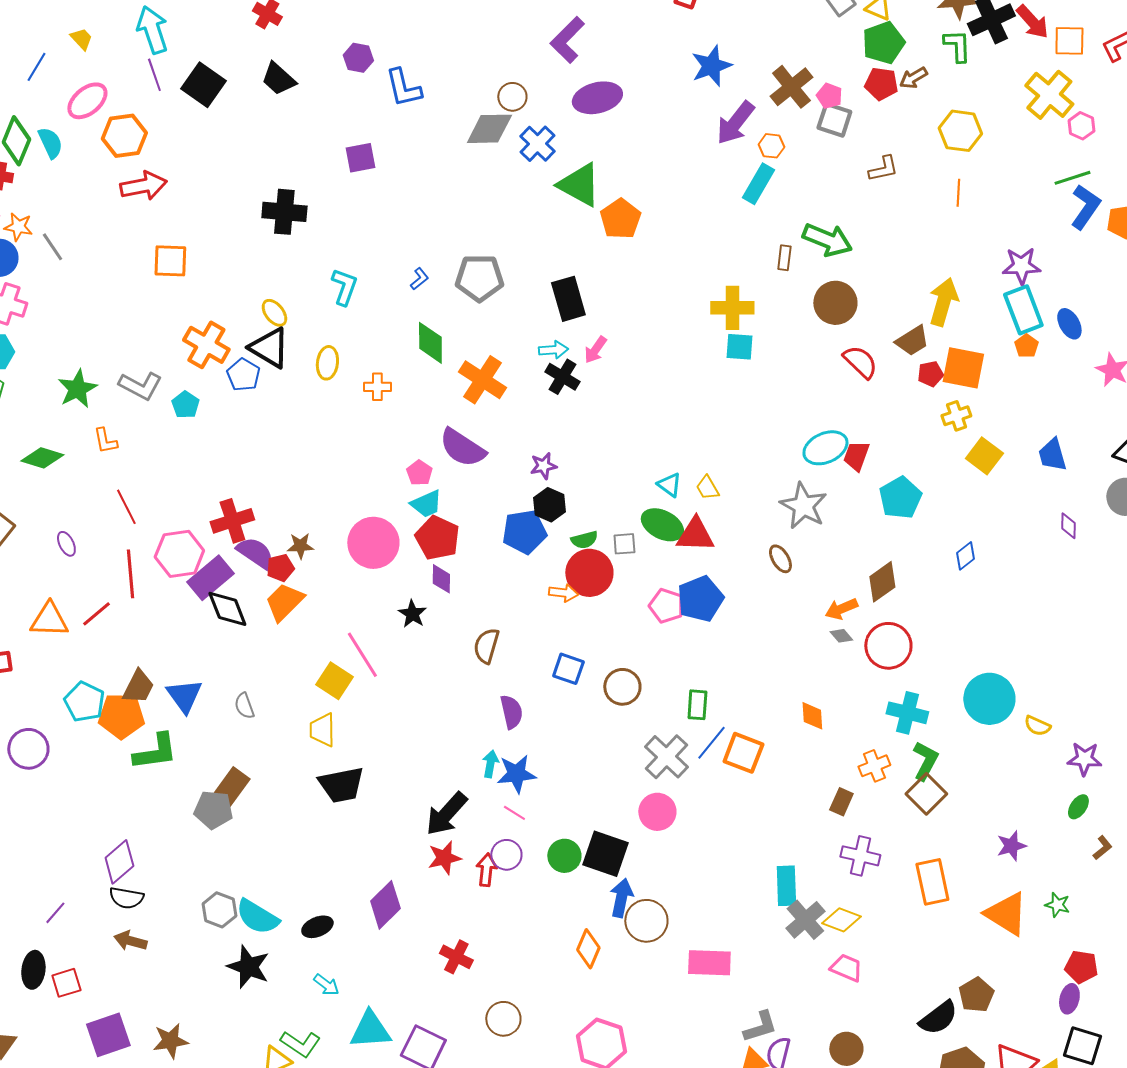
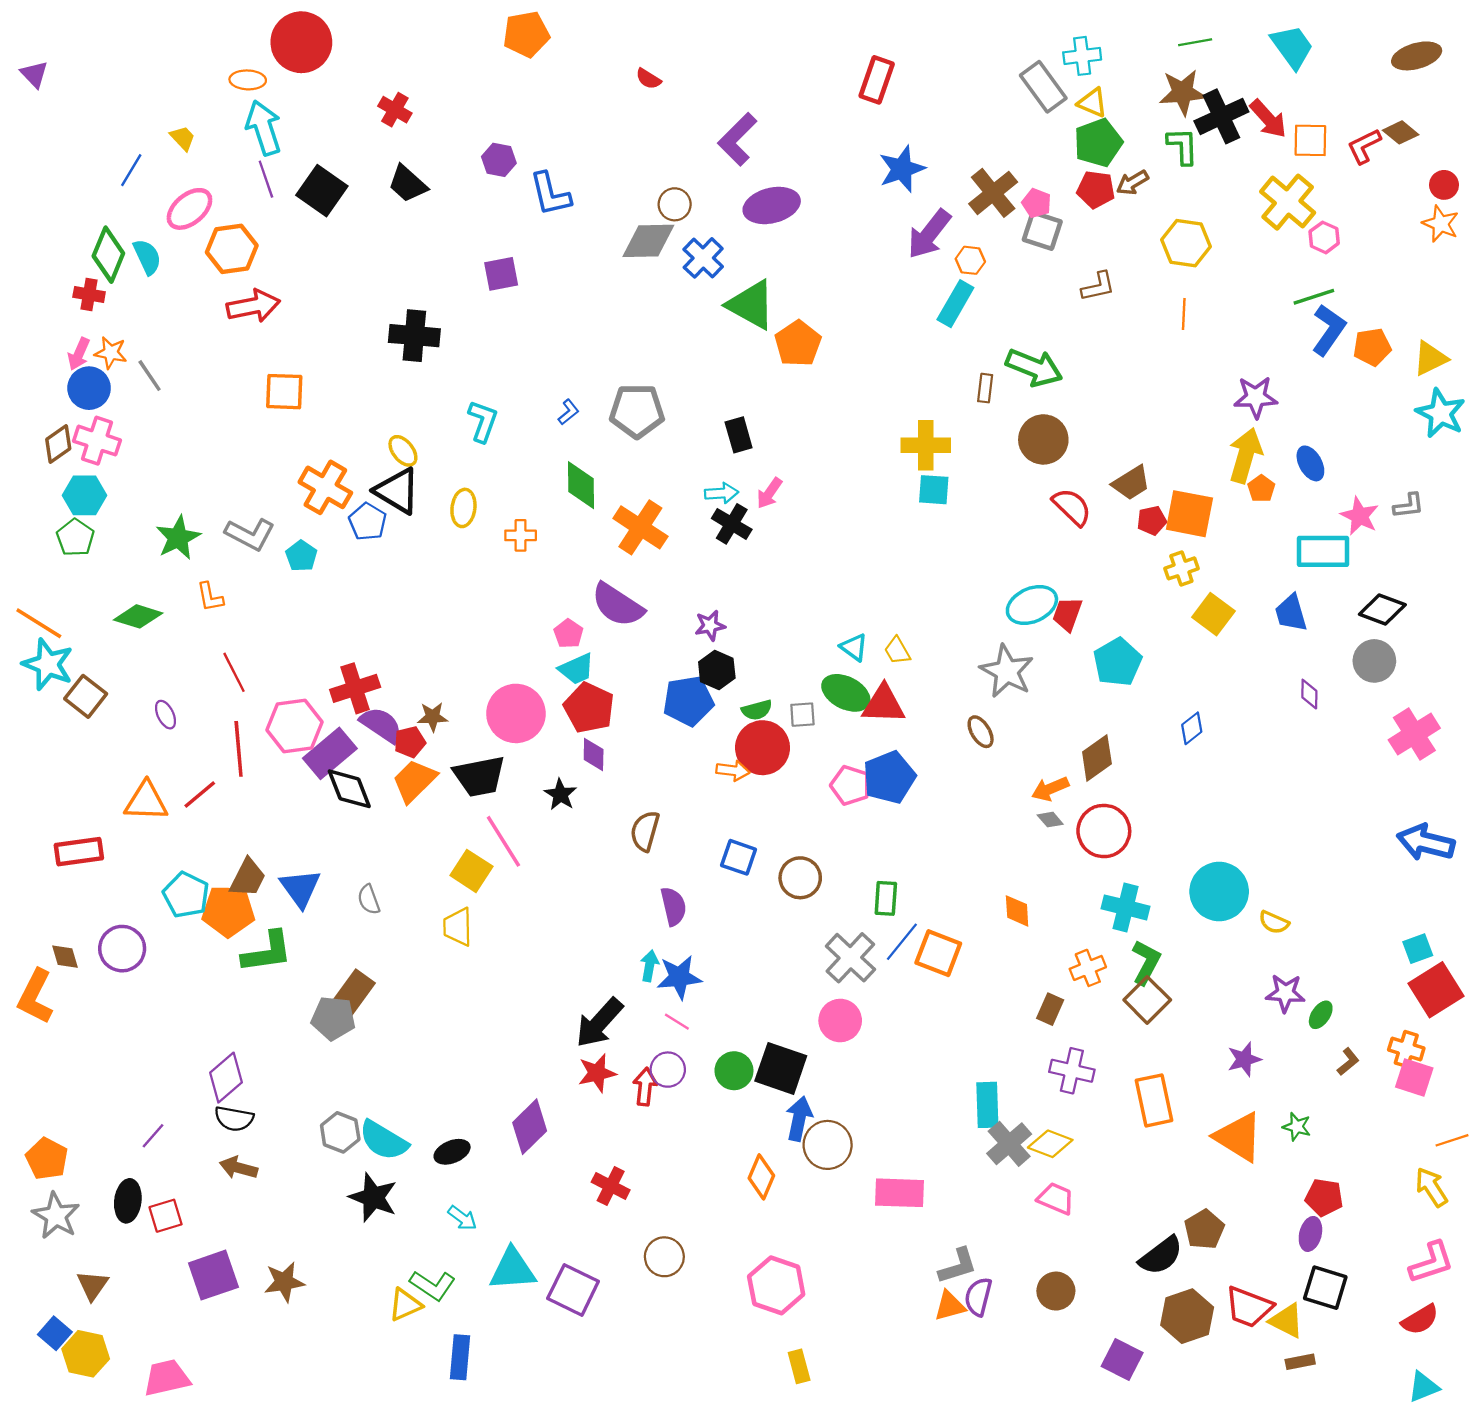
black rectangle: (568, 299) -> (739, 435), size x0.7
yellow arrow: (943, 302) -> (1245, 455), moved
cyan rectangle: (1023, 310) -> (1323, 551), moved, turned -69
purple star: (1084, 759) -> (1285, 993), moved
black trapezoid: (341, 785) -> (479, 776), moved

